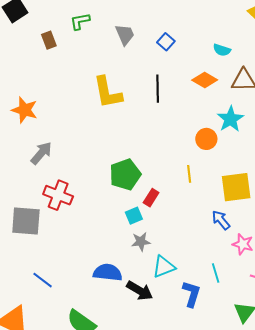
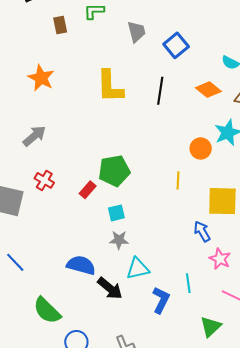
blue square: (166, 42) -> (176, 45), size x1.4
orange star: (24, 110) -> (41, 78), moved
red cross: (58, 195) -> (44, 180), size x0.7
red rectangle: (151, 198) -> (88, 190), moved

